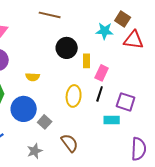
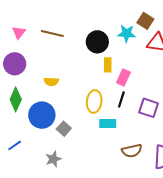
brown line: (50, 15) -> (52, 33), moved
black circle: (67, 48) -> (97, 42), moved
cyan rectangle: (112, 120) -> (108, 123), moved
brown semicircle: (70, 143) -> (132, 151), moved, turned 114

